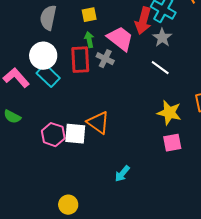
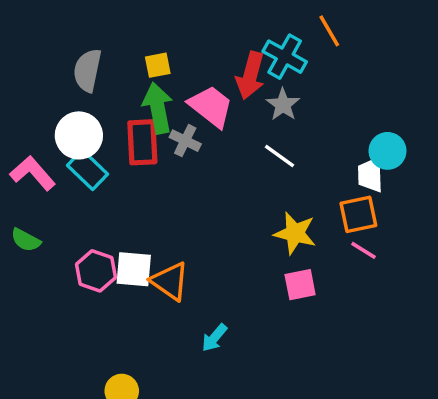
green arrow: (89, 40) -> (158, 108), size x1.8
orange triangle: (98, 123) -> (170, 281), moved

